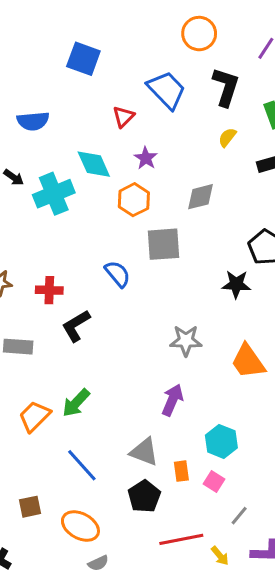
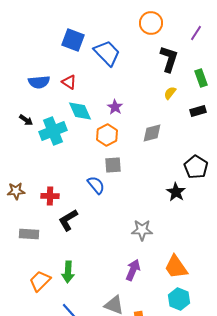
blue trapezoid: (166, 90) -> (107, 53), moved
red triangle: (123, 117) -> (69, 82), moved, turned -42
gray square: (164, 244) -> (113, 165), moved, size x0.7
black star: (236, 284) -> (176, 192), turned 30
orange trapezoid: (248, 361) -> (176, 267), moved
green arrow: (76, 403) -> (68, 272), turned -40
cyan hexagon: (221, 441) -> (179, 299), moved

